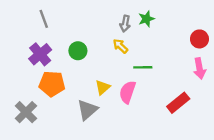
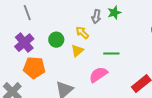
yellow arrow: (120, 46) -> (82, 33), moved
yellow triangle: (103, 87) -> (77, 51), moved
pink semicircle: (127, 92) -> (98, 75), turned 36

